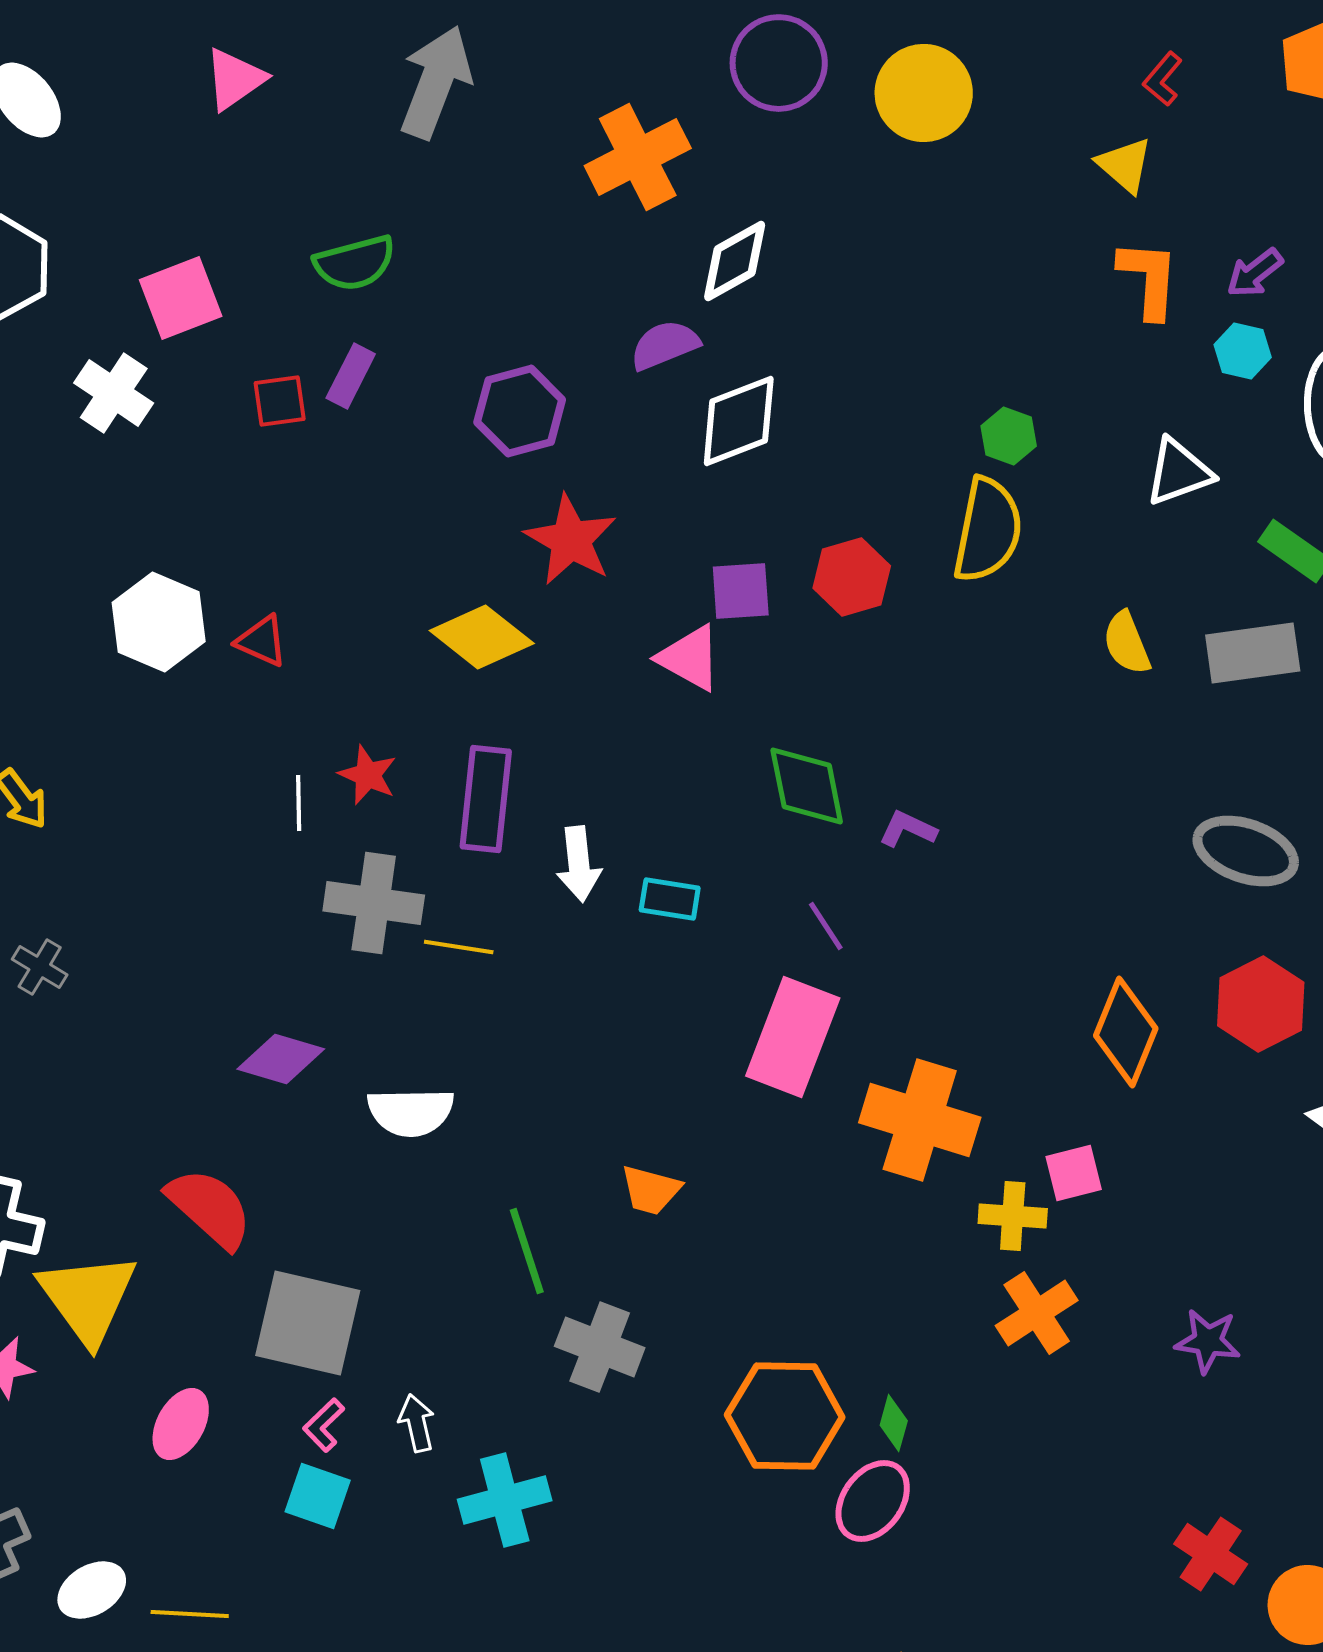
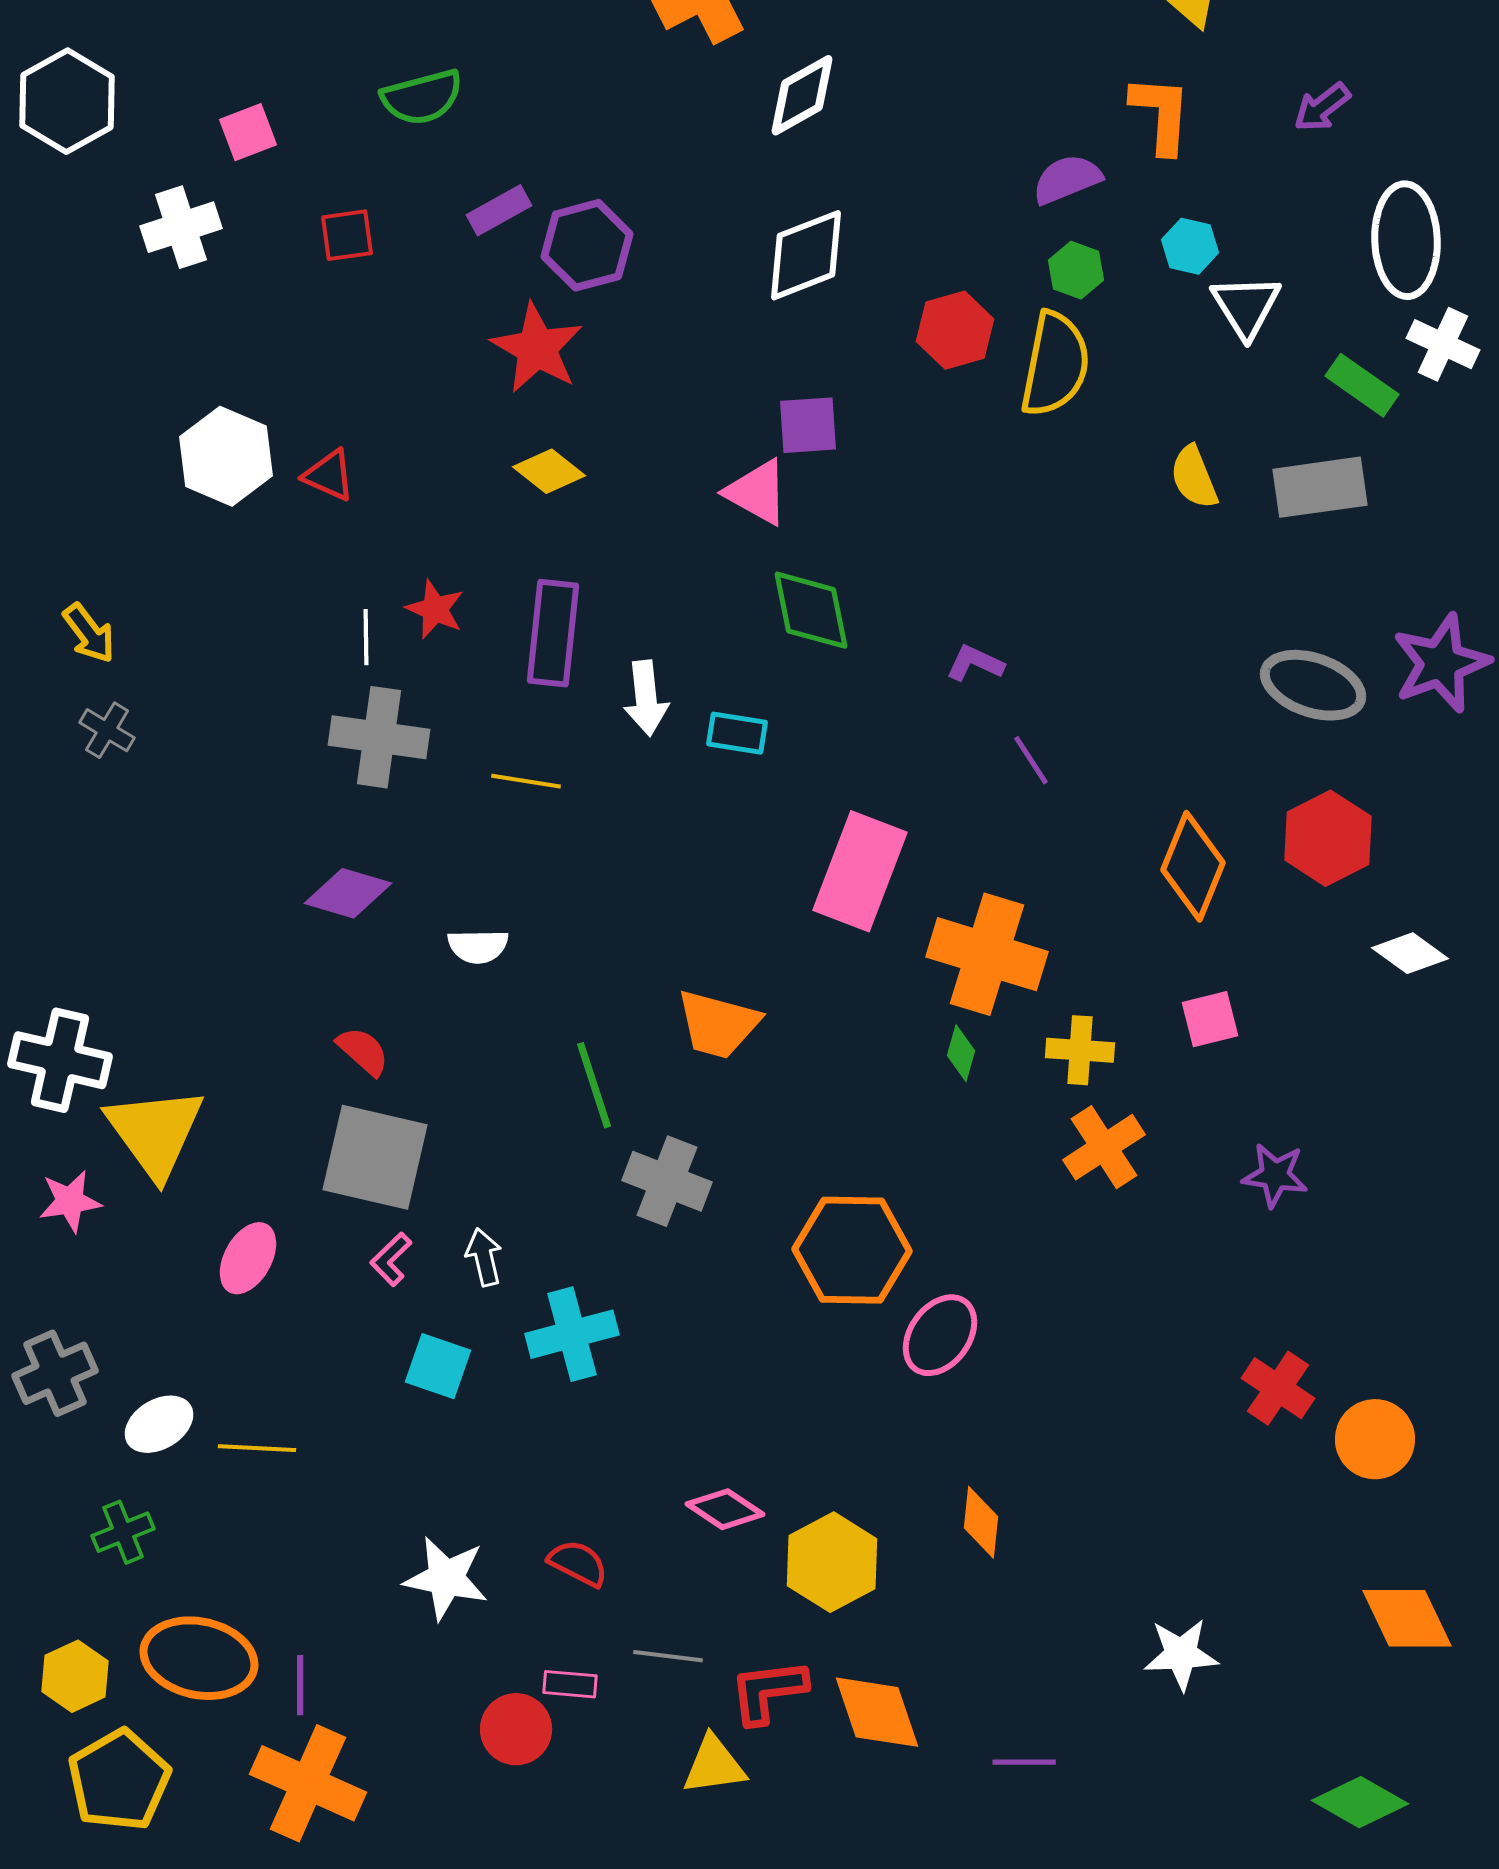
orange L-shape: (1149, 279) -> (1161, 114), moved
pink square: (181, 298) -> (248, 132), size x0.7
purple semicircle: (665, 345) -> (1067, 179), moved
cyan hexagon: (1243, 351) -> (1190, 246), moved
purple rectangle: (351, 376) -> (499, 210), moved, turned 34
white cross: (114, 393) -> (181, 227), turned 38
white triangle: (1179, 472) -> (1246, 306), turned -42
red star: (571, 540) -> (537, 348), moved
red hexagon: (852, 577) -> (955, 330), moved
yellow diamond: (482, 637) -> (549, 471), size x0.7
green diamond: (807, 786) -> (811, 610), moved
gray cross: (374, 903) -> (379, 737), moved
purple line: (826, 926) -> (1031, 760), moved
gray cross: (40, 967) -> (107, 730), moved
white semicircle: (411, 1112) -> (478, 946), size x0.7
pink square: (1074, 1173) -> (1210, 1019), moved
orange trapezoid: (651, 1190) -> (718, 1024), size x1.4
red semicircle: (210, 1208) -> (363, 1051), moved, size x0.6
green diamond: (894, 1423) -> (961, 1053), moved
cyan square: (318, 1496) -> (438, 1366), moved

